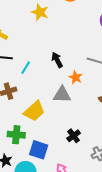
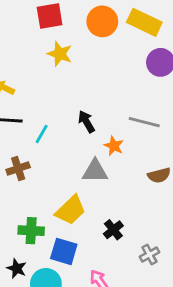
yellow trapezoid: (34, 111) -> (71, 210), moved

